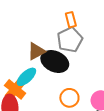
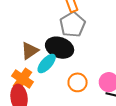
brown triangle: (36, 51) -> (30, 51), moved
cyan ellipse: (26, 77) -> (47, 64), moved

